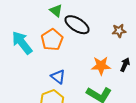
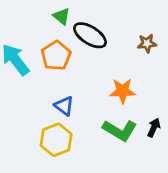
black arrow: (125, 65) -> (154, 128), moved

